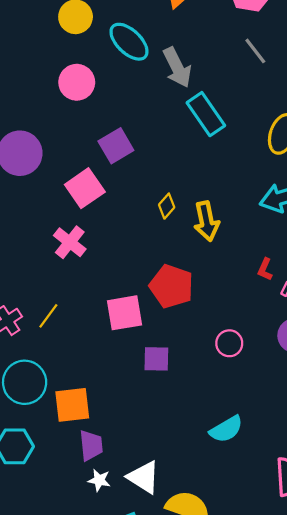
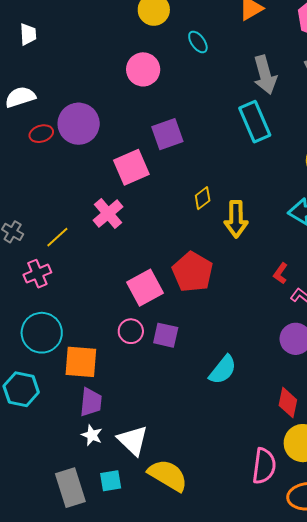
cyan ellipse: (129, 42) -> (198, 42), size x0.6
gray arrow: (177, 67) -> (265, 75), moved
pink square: (124, 313) -> (145, 288), turned -30
yellow line: (48, 316) -> (57, 237), moved
pink circle: (229, 343) -> (131, 331), moved
cyan semicircle: (226, 429) -> (223, 370), moved, turned -32

